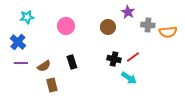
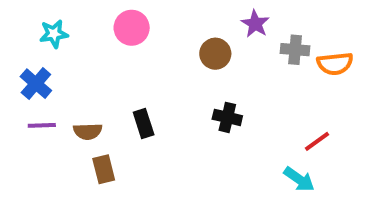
pink circle: (66, 26) -> (132, 28), moved
red line: (133, 57) -> (317, 141), moved
brown semicircle: (44, 66) -> (88, 131), turned 32
cyan arrow: (129, 78) -> (299, 179), moved

